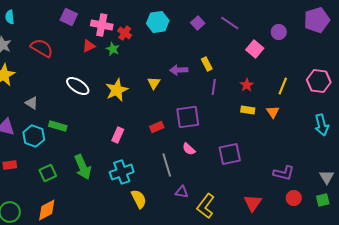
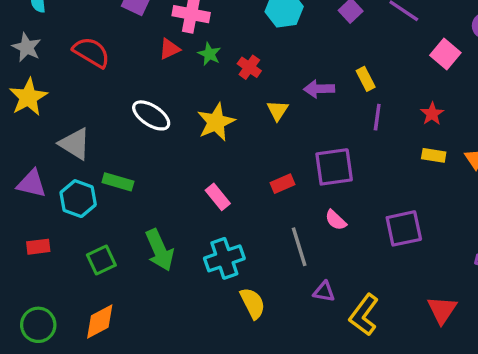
red cross: (125, 33) -> (249, 67), moved
gray triangle: (32, 103) -> (75, 144), size x1.5
pink rectangle: (118, 135) -> (218, 197), turned -63

